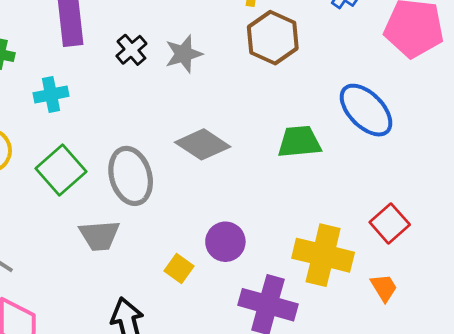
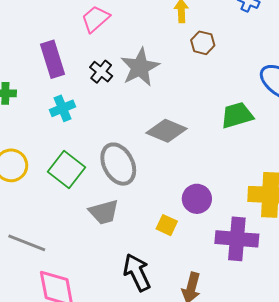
brown hexagon: (273, 38) -> (203, 43), size x0.6
gray star: (184, 54) -> (140, 67), size x1.4
cyan cross: (51, 95) -> (63, 108), moved

